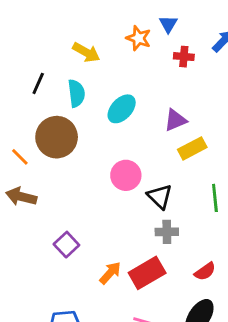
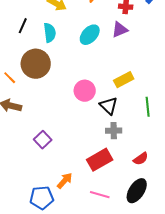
cyan ellipse: (122, 109) -> (90, 35), moved
purple triangle: (175, 120) -> (120, 30), moved
yellow rectangle: (192, 148) -> (124, 80), moved
orange arrow: (110, 273) -> (65, 181), moved

